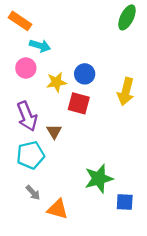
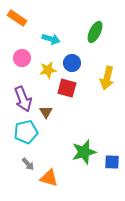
green ellipse: (127, 17) -> (95, 32), moved
cyan arrow: (40, 46) -> (51, 39), moved
blue square: (125, 202) -> (112, 162), moved

